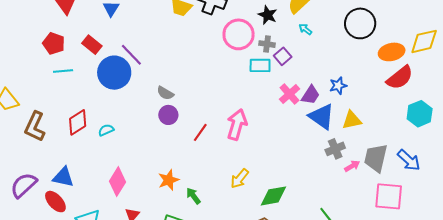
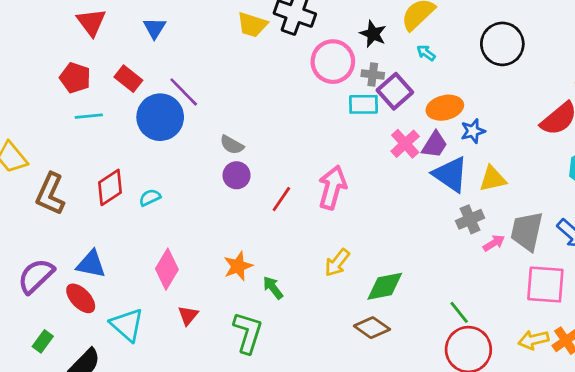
orange ellipse: (392, 52) -> (445, 108), moved
purple square: (283, 56) -> (395, 91), size x1.4

